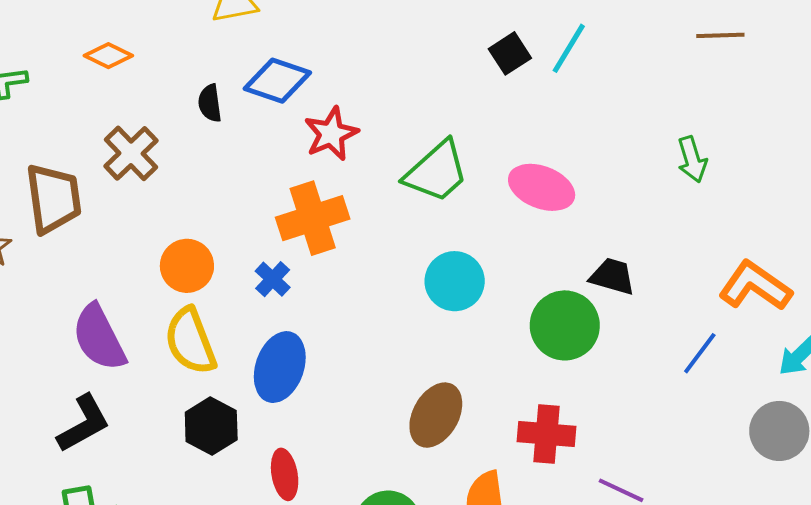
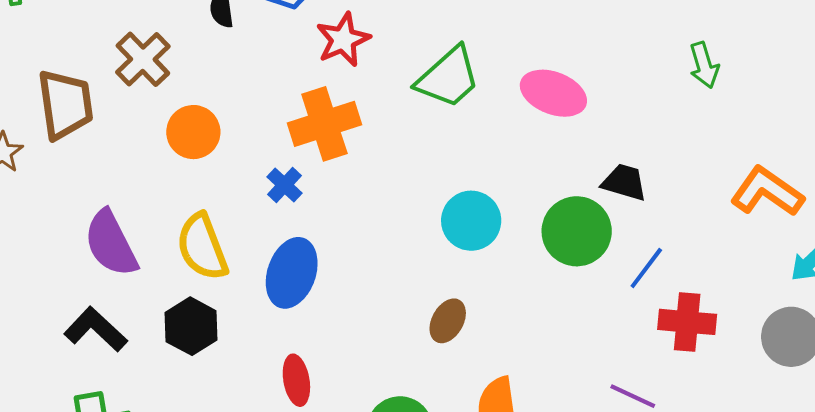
orange circle: (187, 266) -> (193, 132), moved
cyan circle: (455, 281) -> (471, 221), moved
blue line: (700, 353) -> (646, 268), moved
brown ellipse: (436, 415) -> (448, 321), size x0.7
black L-shape: (84, 424) -> (96, 329), turned -108
black hexagon: (211, 426) -> (191, 326), moved
red cross: (546, 434) -> (687, 322), moved

